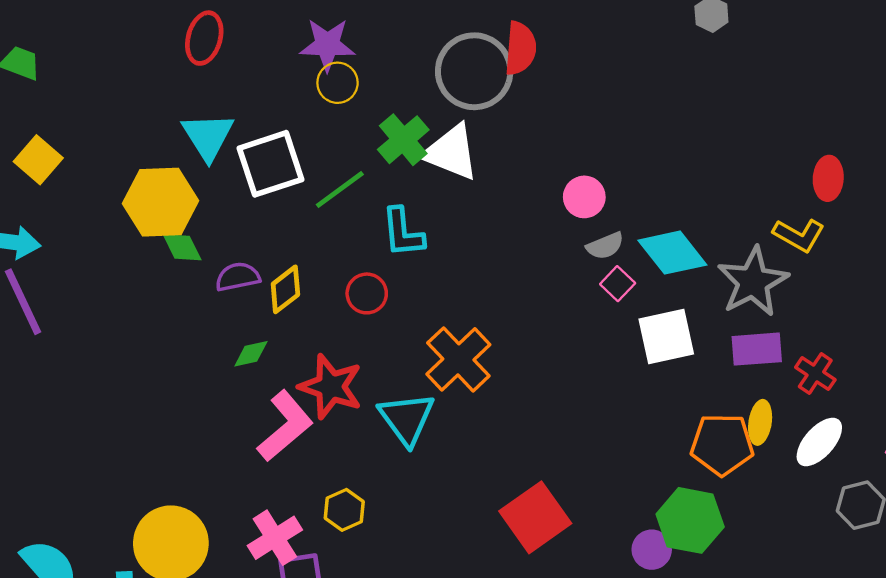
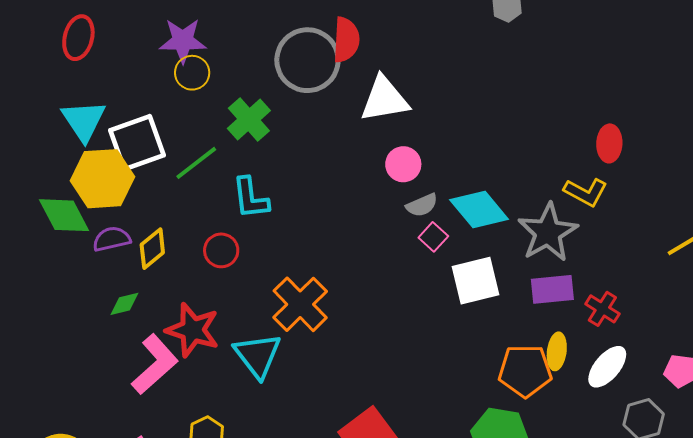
white triangle: (451, 152) -> (384, 99), moved, turned -30
yellow hexagon: (161, 202) -> (103, 179), moved
green diamond: (182, 247) -> (64, 215), size x1.5

